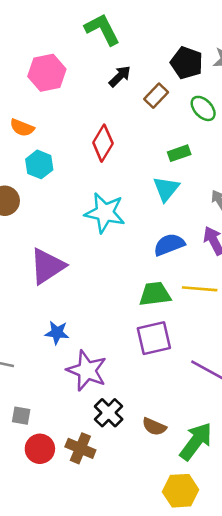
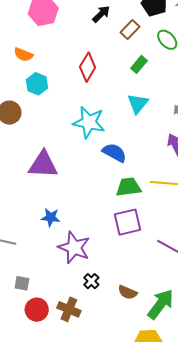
green rectangle: (179, 153) -> (139, 64), moved, turned -30
blue semicircle: (169, 245) -> (114, 153), moved, turned 50
purple triangle: (47, 266) -> (43, 165), turned 36
black cross: (109, 413) -> (91, 281), size x0.7

